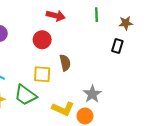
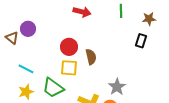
red circle: (42, 40) -> (69, 47), moved

